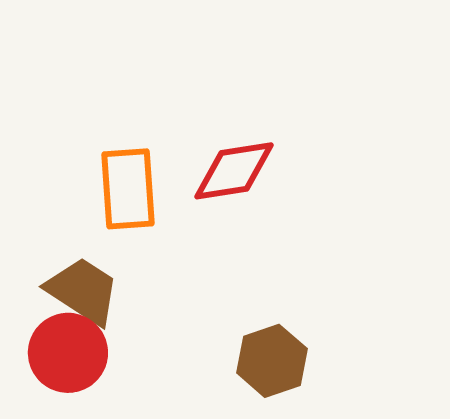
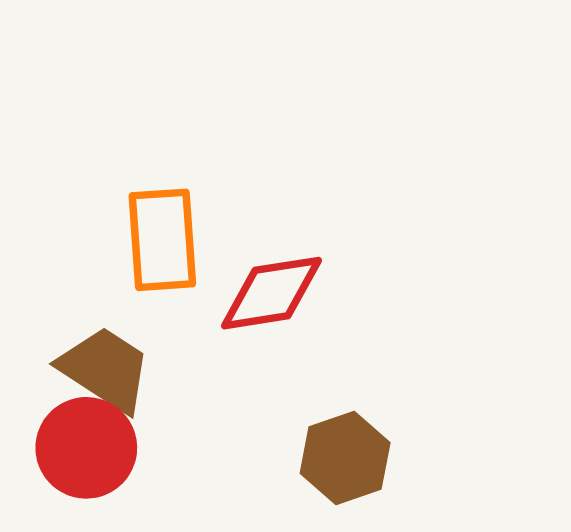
red diamond: (234, 171) -> (272, 293), moved

